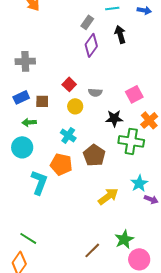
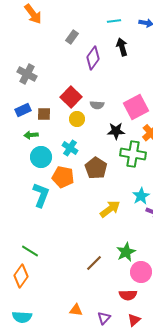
gray rectangle: (87, 22) -> (72, 37), moved
gray cross: (25, 61) -> (27, 74), turned 30
red square: (69, 84) -> (71, 97), size x1.5
pink square: (134, 94) -> (136, 107), size x1.4
cyan circle: (22, 147) -> (41, 157), moved

